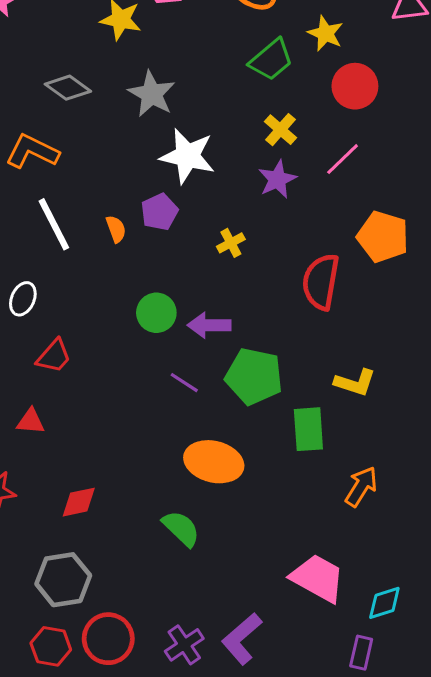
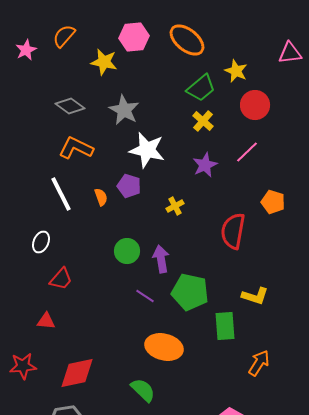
yellow cross: (280, 130) -> (203, 121), moved
orange L-shape: (32, 151) -> (76, 148), moved
purple pentagon: (159, 212) -> (129, 186), turned -30
orange pentagon: (383, 237) -> (273, 202), size x0.7
purple arrow: (209, 325) -> (161, 259), turned 80
red diamond: (79, 502) -> (77, 373), size x1.5

